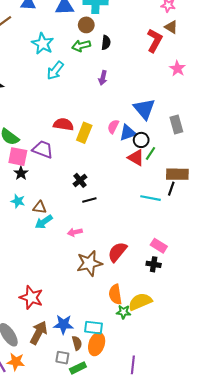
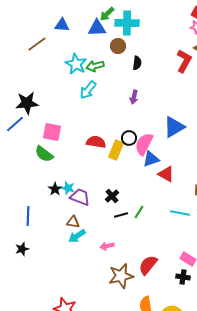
green arrow: (81, 46) -> (95, 66), moved
blue triangle: (144, 109) -> (174, 127), turned 40
pink semicircle: (113, 127) -> (144, 144), size x1.6
blue triangle: (128, 133) -> (151, 159), moved
black circle: (141, 140) -> (129, 138), moved
purple trapezoid: (43, 149) -> (80, 197), moved
green line: (150, 153) -> (139, 212), moved
pink square: (18, 157) -> (52, 132), moved
cyan star: (18, 201) -> (68, 188), moved

